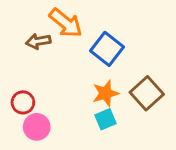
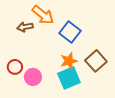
cyan square: (105, 119) -> (69, 78), size x1.6
pink circle: (37, 127) -> (33, 77), moved

